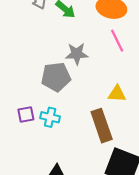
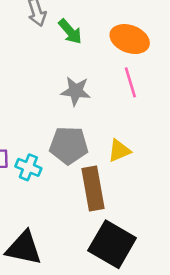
gray pentagon: (56, 77) -> (69, 145), moved
yellow triangle: (117, 94) -> (119, 151), turned -36

